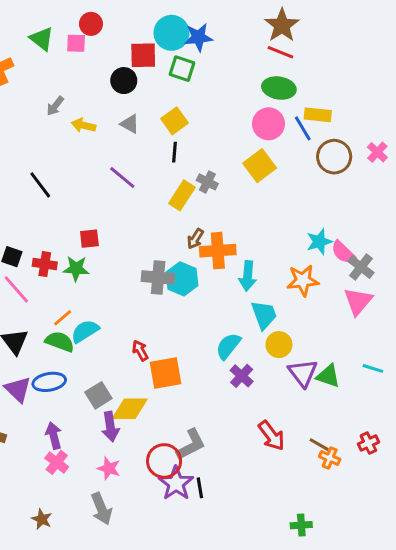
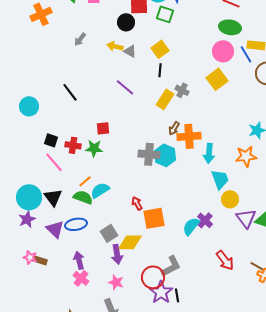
yellow arrow: (84, 125) -> (115, 46), moved
cyan semicircle: (228, 346) -> (191, 226), moved

